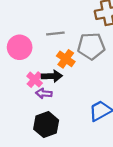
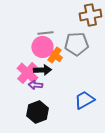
pink circle: (20, 47) -> (42, 47), moved
pink cross: (35, 80) -> (27, 73), size x1.5

